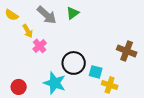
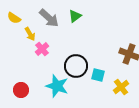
yellow cross: (110, 85) -> (121, 87), moved, turned 35

